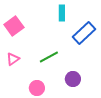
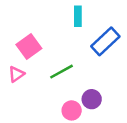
pink square: (14, 26) -> (29, 46), moved
pink circle: (37, 88) -> (72, 110), moved

